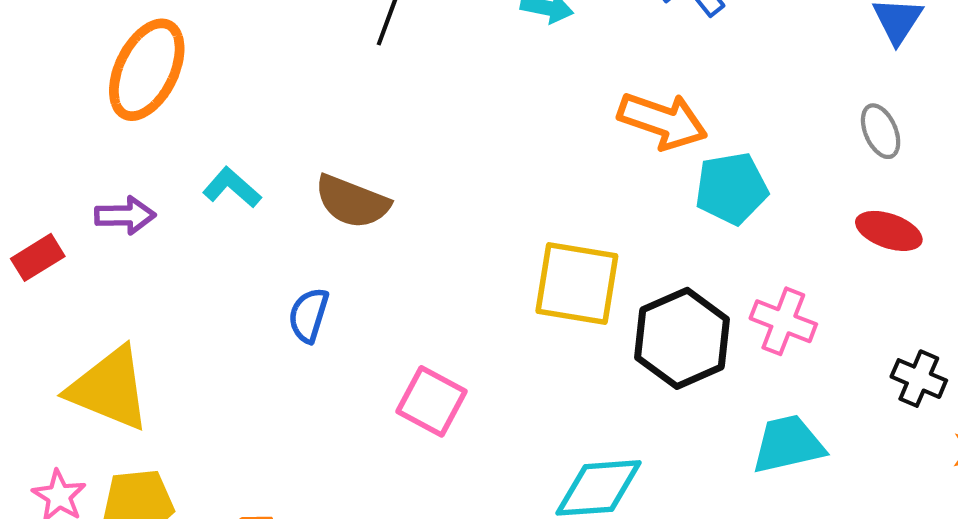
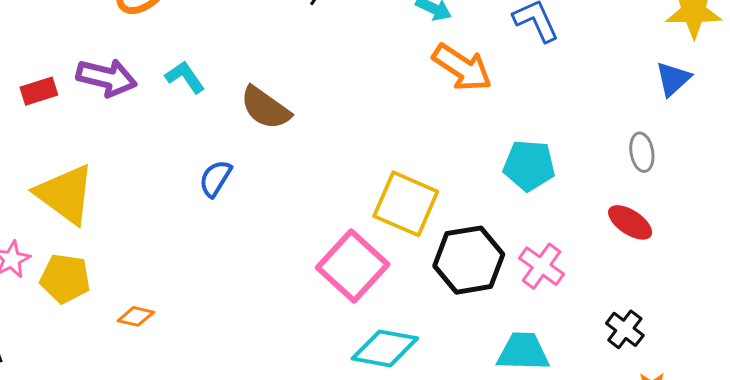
orange arrow: (663, 121) -> (462, 68), moved
purple arrow: (125, 215) -> (107, 78), size x1.4
pink square: (431, 401) -> (353, 266), moved, size x1.4

